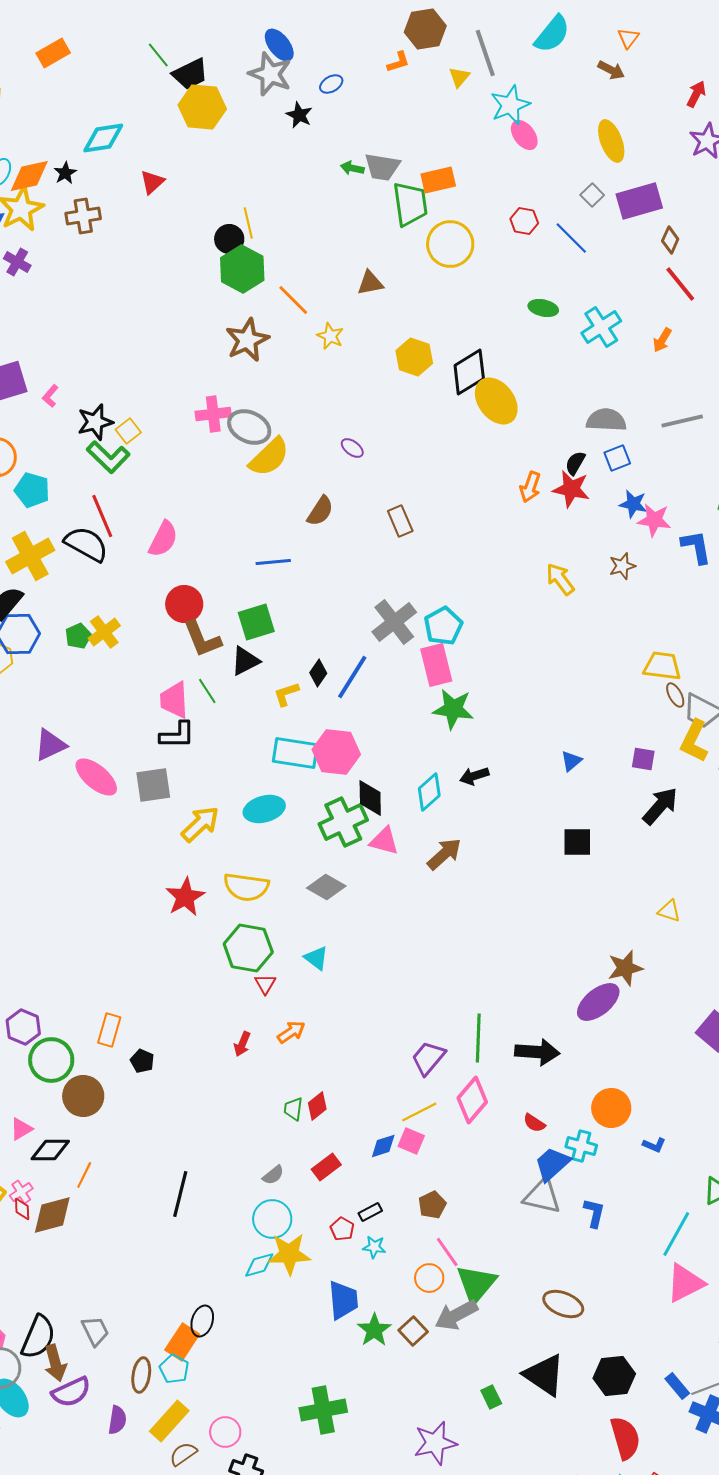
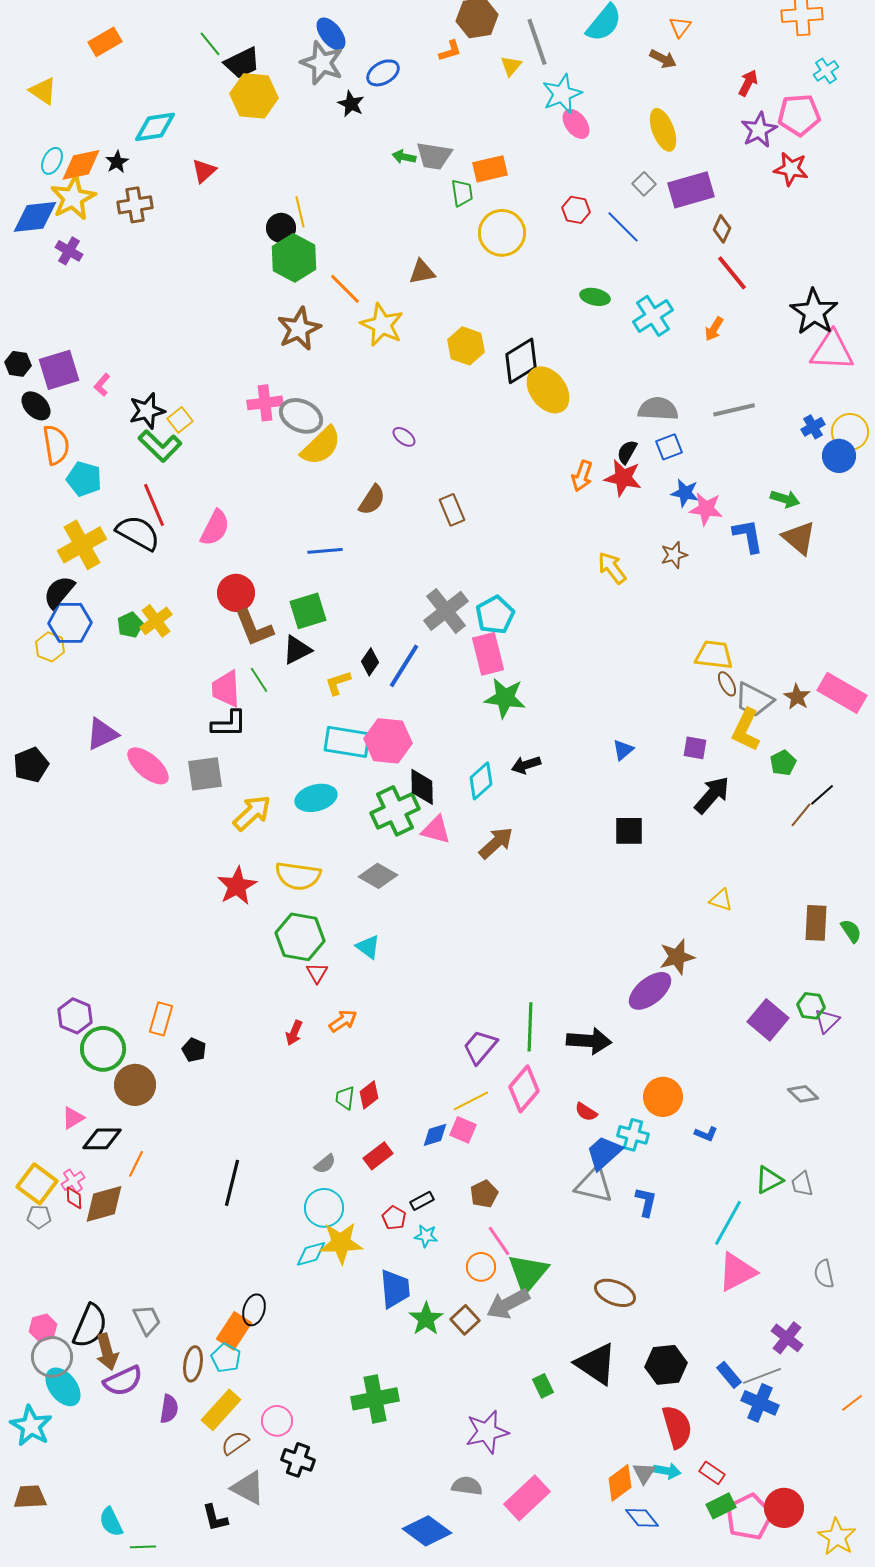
blue ellipse: (331, 84) -> (383, 73), size x1.4
green trapezoid: (410, 204) -> (462, 193), size x0.6
yellow star: (330, 336) -> (382, 325), size x1.6

